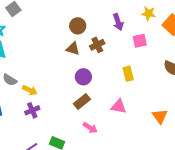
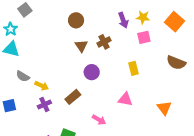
yellow star: (148, 13) -> (143, 17), moved
brown circle: (78, 26) -> (76, 20), moved
brown triangle: (73, 49) -> (81, 46), turned 40
brown rectangle: (82, 102) -> (73, 97), moved

